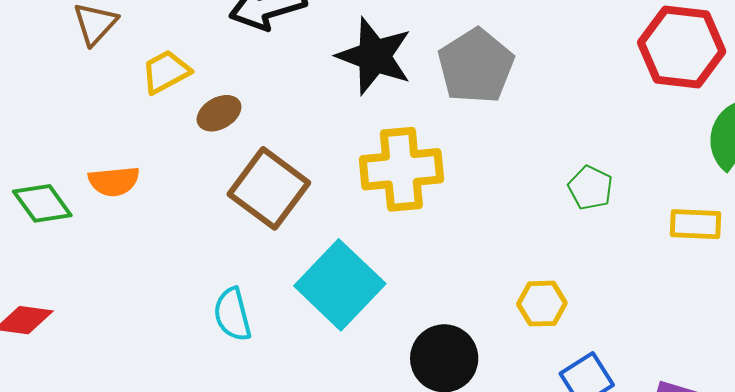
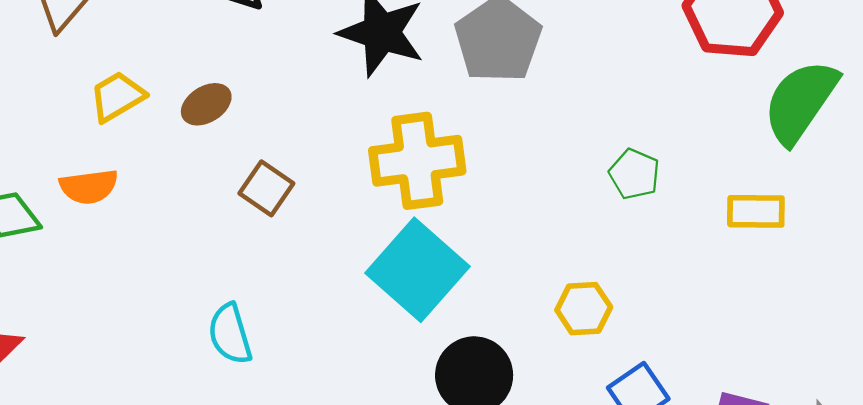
yellow trapezoid: (166, 72) -> (117, 97), moved
brown square: (269, 188) -> (266, 188), size x0.6
cyan square: (340, 285) -> (417, 270), moved

